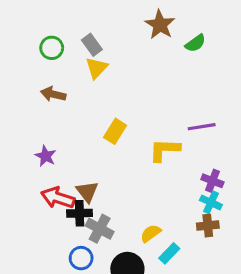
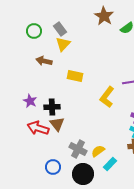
brown arrow: (53, 94) -> (44, 61), moved
yellow rectangle: (115, 131) -> (75, 76), moved, turned 70
yellow L-shape: (165, 150) -> (107, 97), turned -55
black cross: (80, 213) -> (52, 107), moved
gray cross: (100, 229) -> (78, 149), moved

